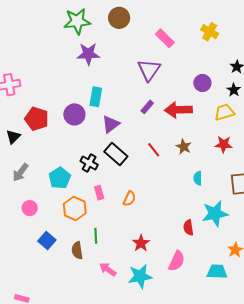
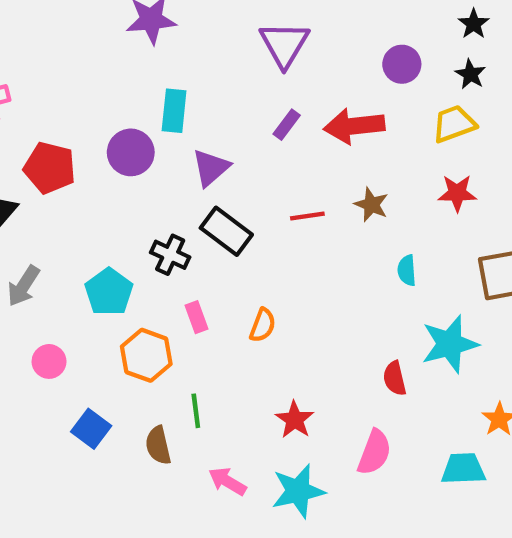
red line: (154, 150) -> (307, 216), turned -56

